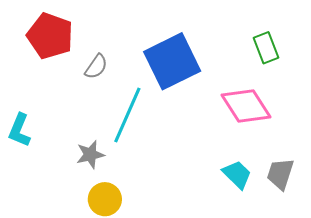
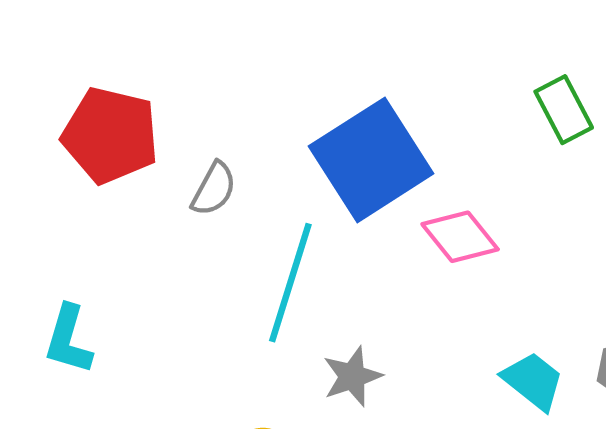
pink diamond: (246, 106) -> (460, 237), moved, size x0.7
gray star: (90, 155) -> (352, 376), moved

